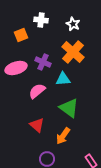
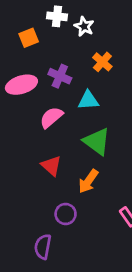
white star: (73, 24) -> (84, 26), moved
orange cross: (73, 52) -> (102, 62), size x0.6

